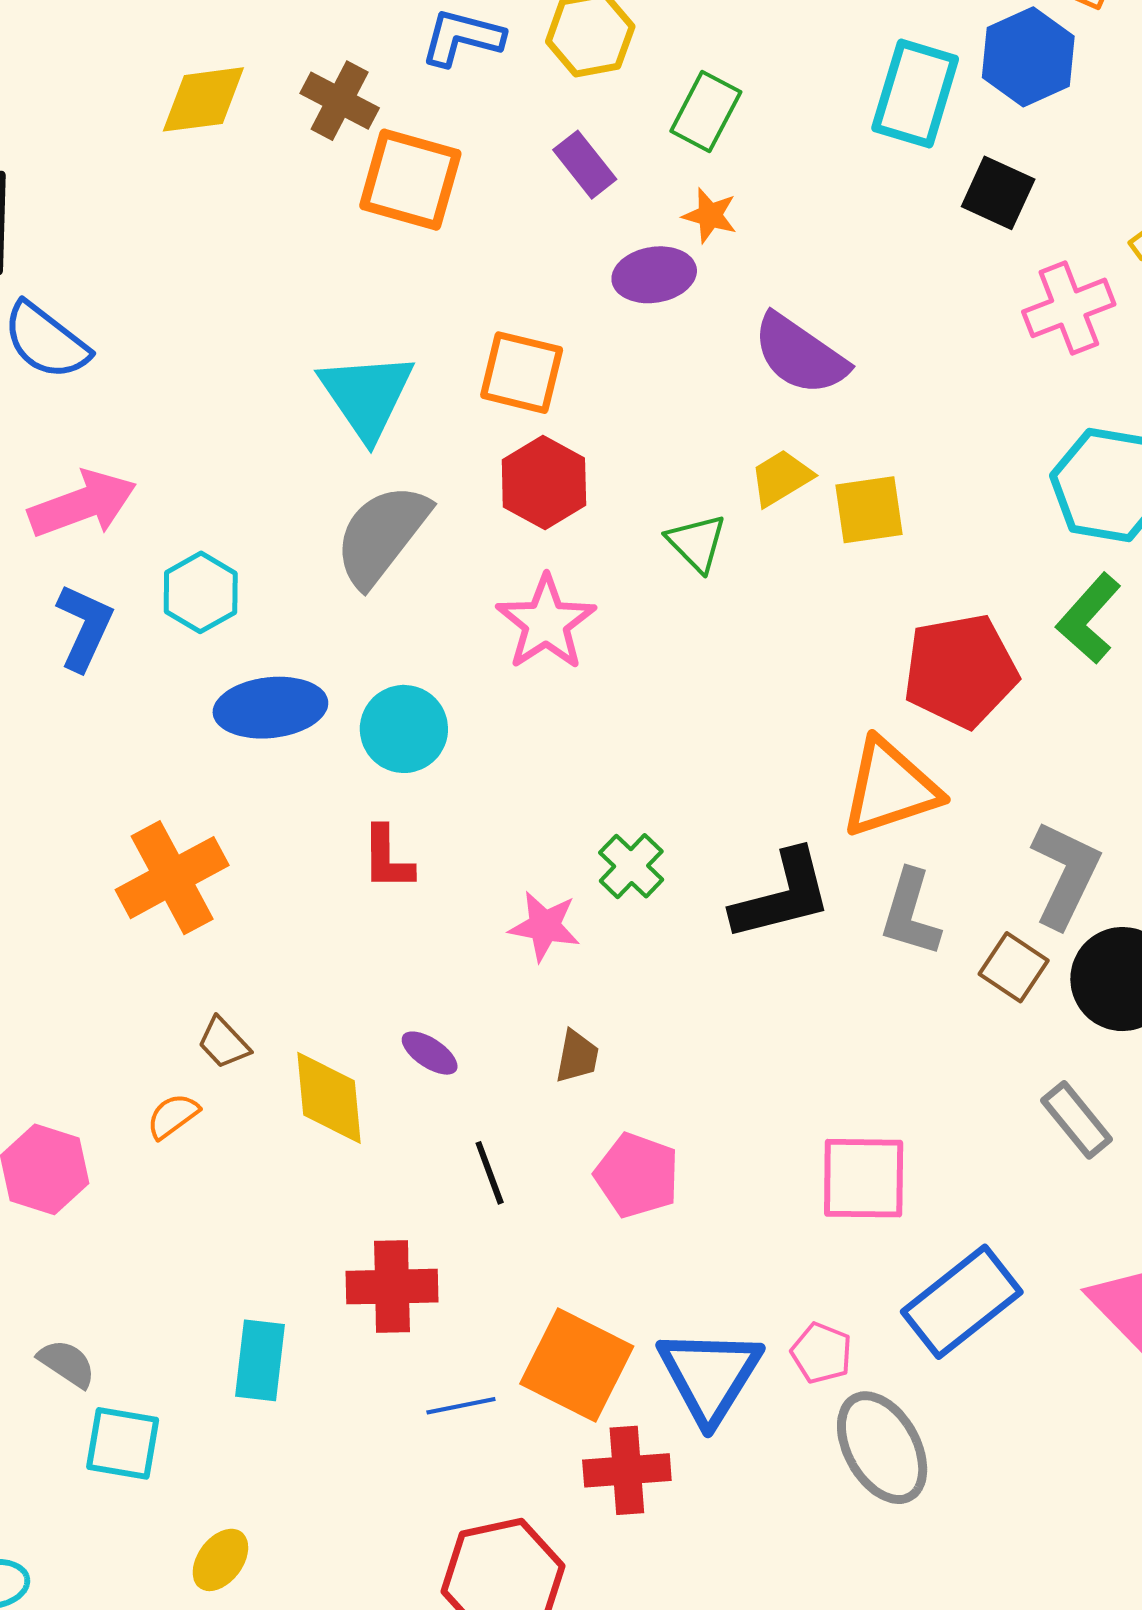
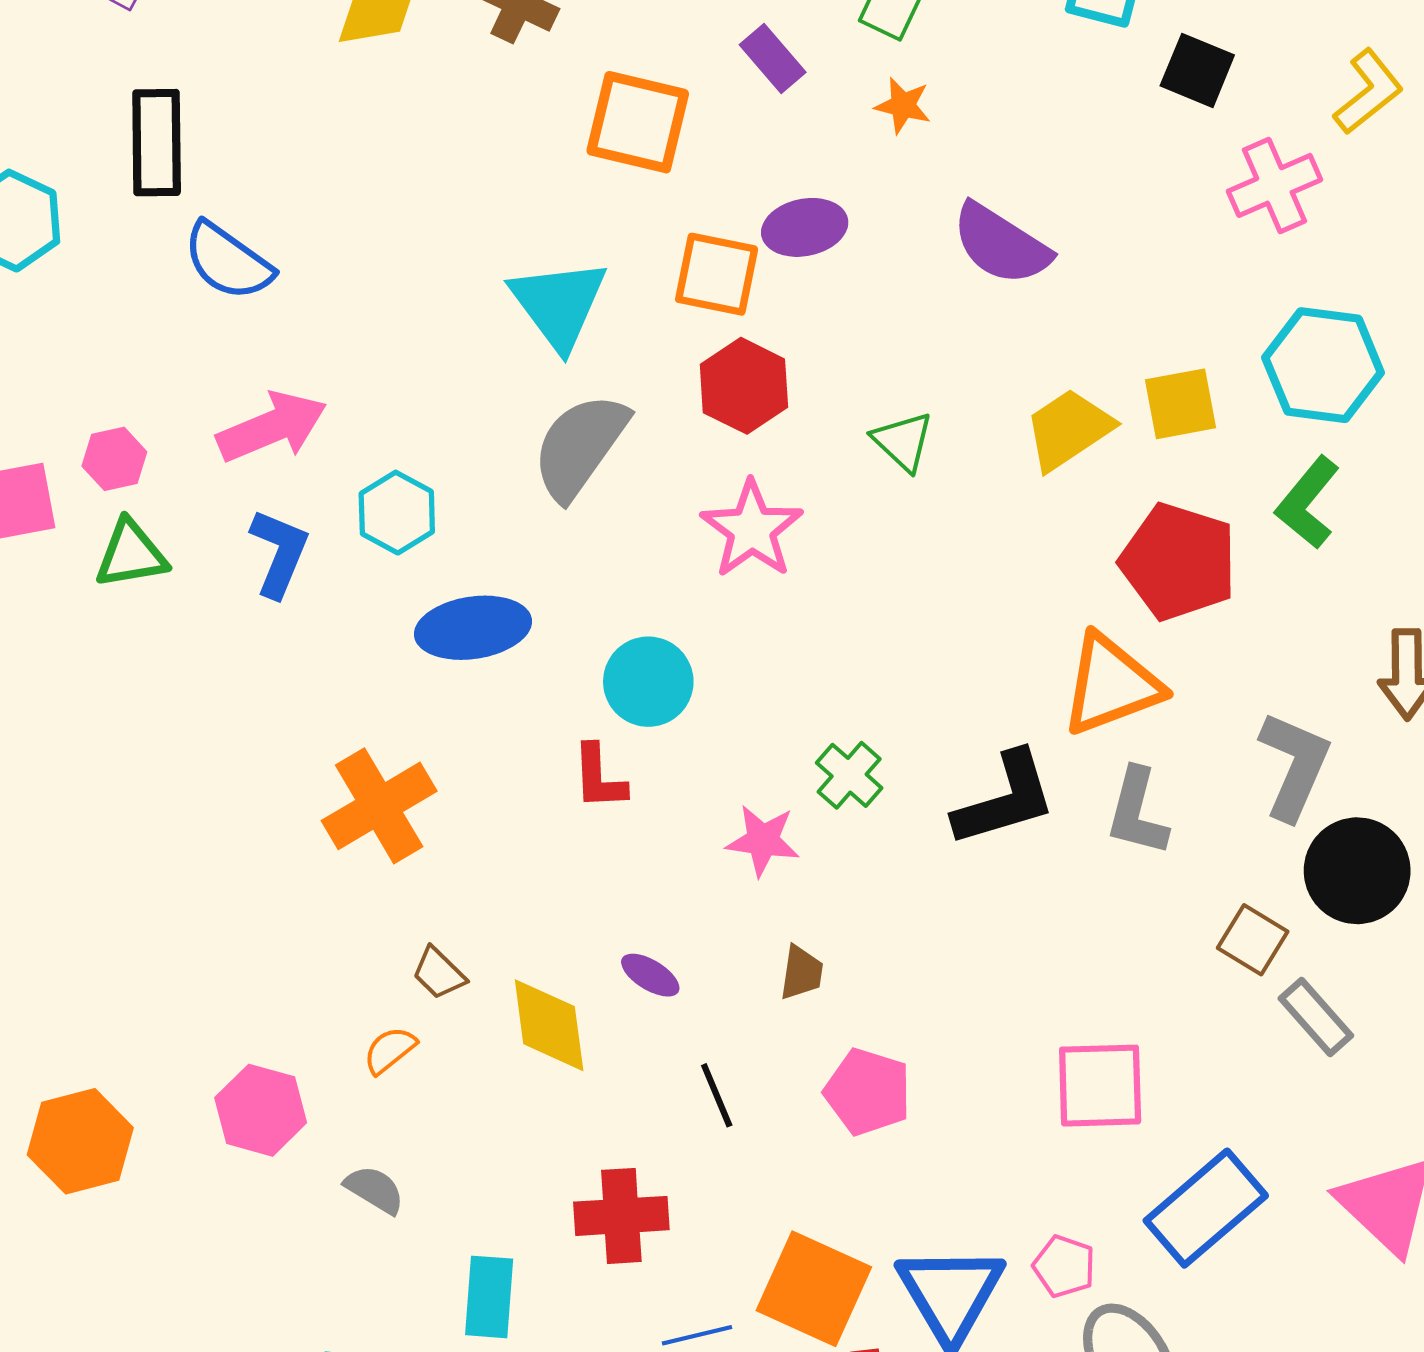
orange square: (410, 180) -> (638, 122), moved
purple ellipse: (654, 275) -> (805, 227), moved
yellow trapezoid: (781, 478) -> (1069, 429), moved, size x1.4
yellow square: (869, 510) -> (1181, 404), moved
red pentagon: (960, 671) -> (1178, 562), turned 30
cyan circle: (404, 729) -> (648, 682), moved
brown square: (1014, 967) -> (1253, 940), moved
gray semicircle: (67, 1363) -> (375, 1190), moved

